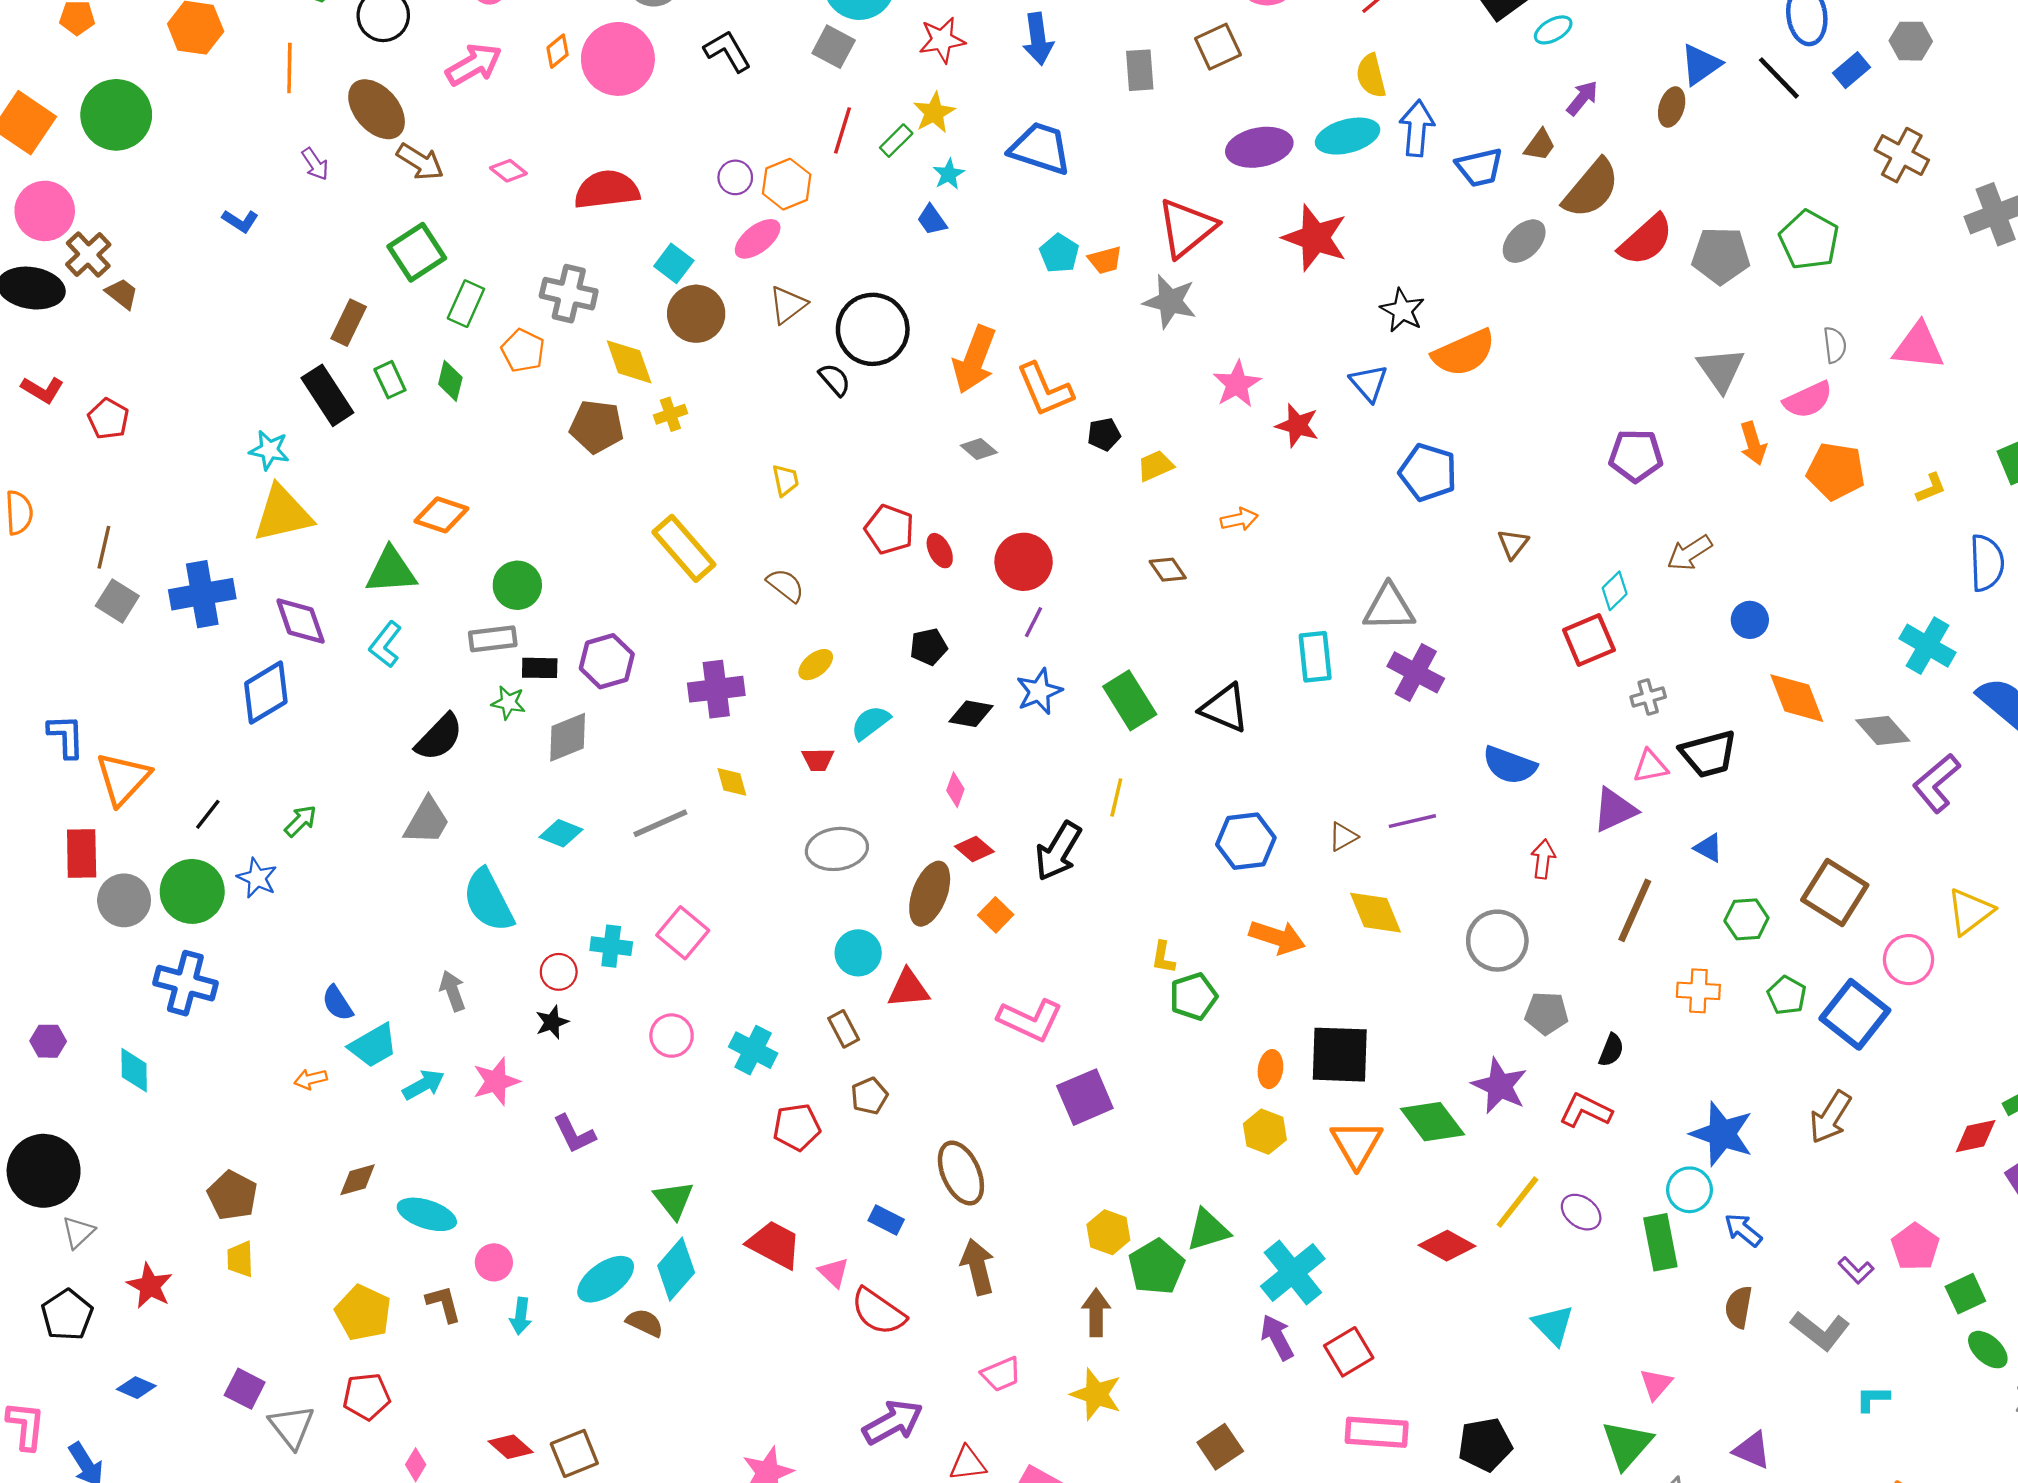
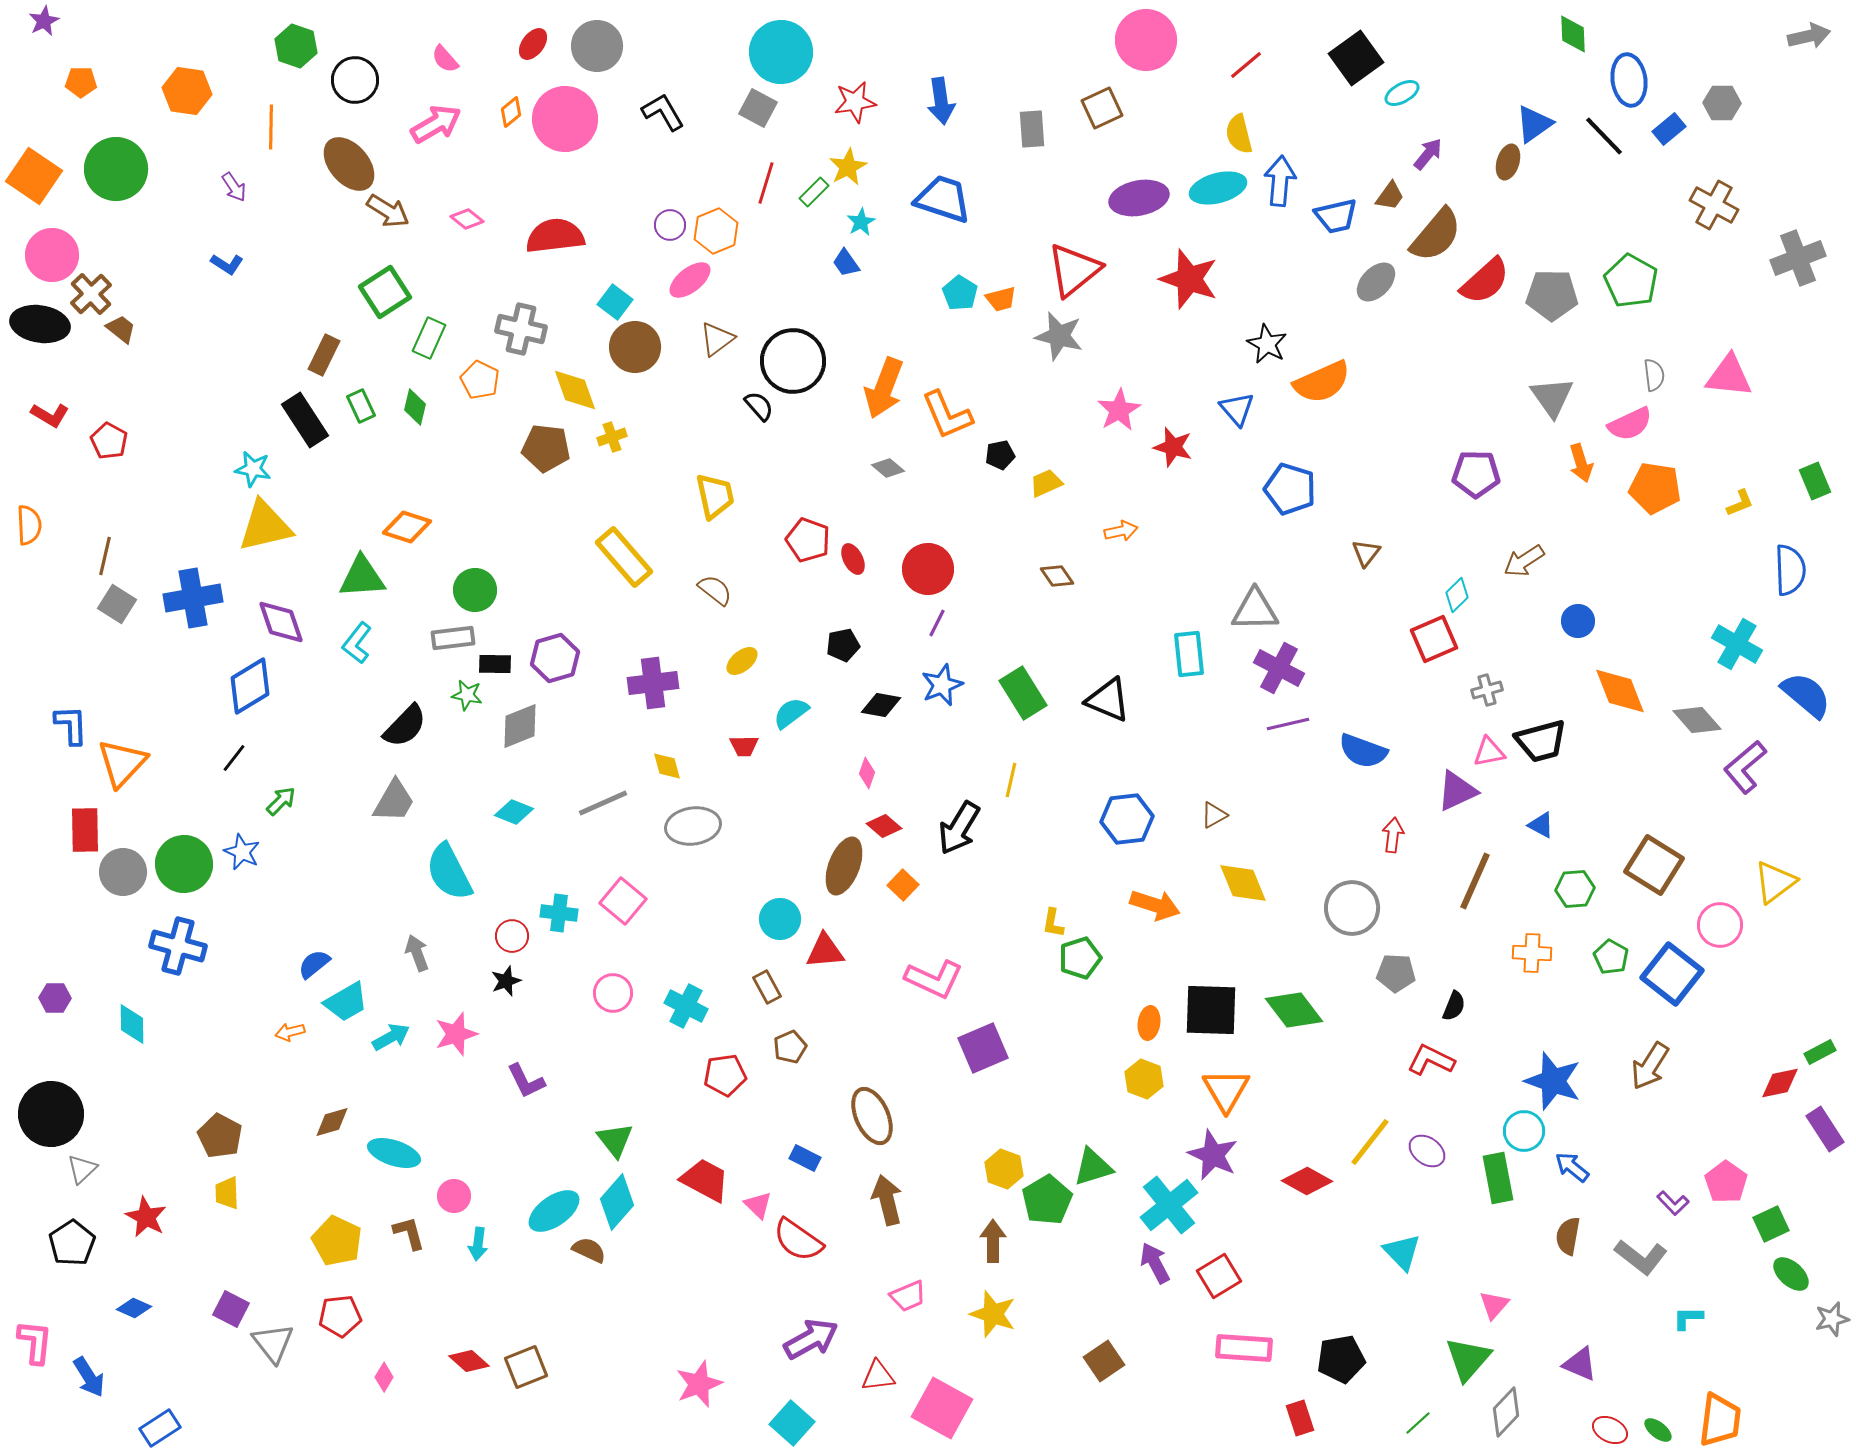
purple arrow: (315, 164) -> (234, 187), moved
yellow trapezoid: (786, 480) -> (715, 496), size x1.6
black line: (208, 814) -> (234, 758), moved
purple line: (1412, 821) -> (1288, 724), moved
gray ellipse: (837, 849) -> (693, 826), moved
blue semicircle: (337, 1003) -> (314, 964), turned 84
purple star: (1500, 1086) -> (1213, 1155), moved
green diamond: (1432, 1122) -> (1294, 1010), moved

